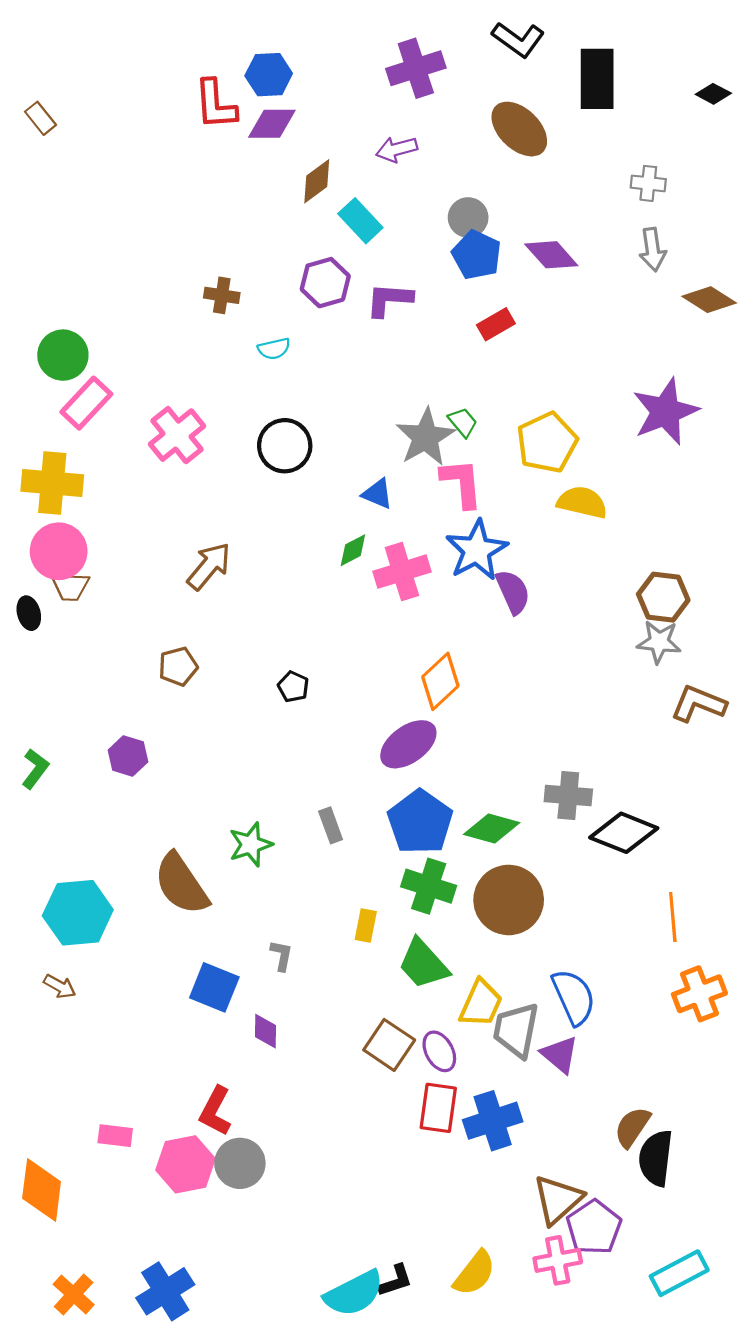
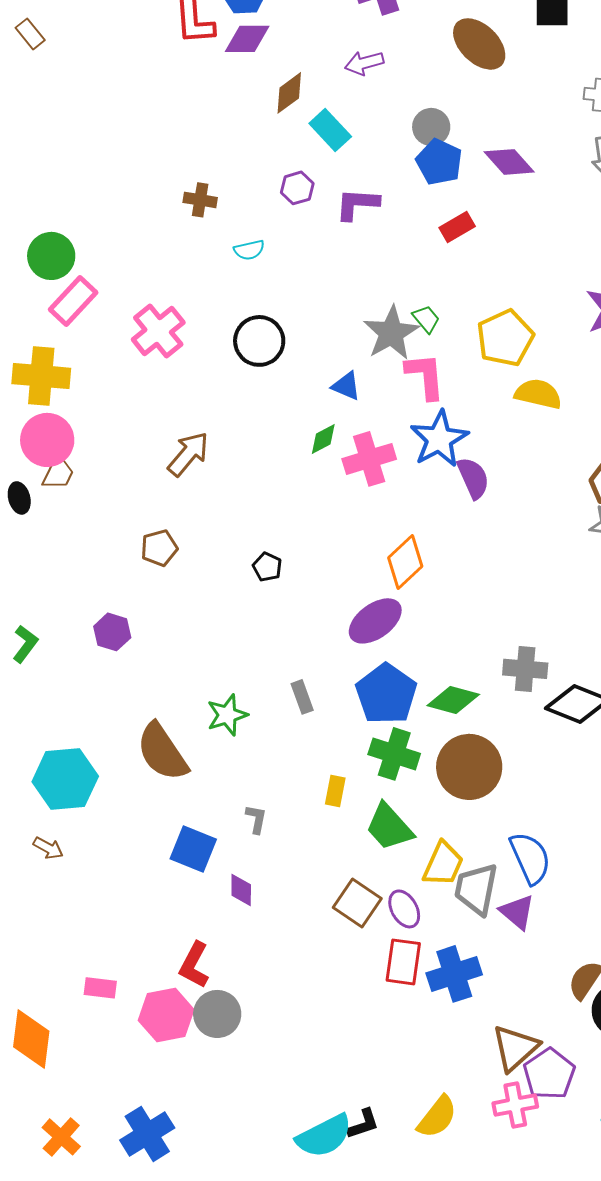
purple hexagon: (325, 283) -> (297, 188), size x0.7
brown trapezoid: (70, 586) -> (58, 473), turned -66

